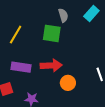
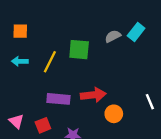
gray semicircle: (63, 15) -> (113, 36), moved, turned -96
green square: (52, 33) -> (79, 50), moved

